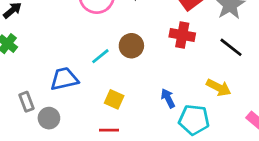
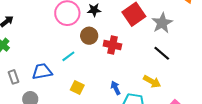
red cross: (182, 35) -> (112, 45), moved
brown circle: (131, 46) -> (89, 36), moved
gray rectangle: (27, 102) -> (13, 77), moved

